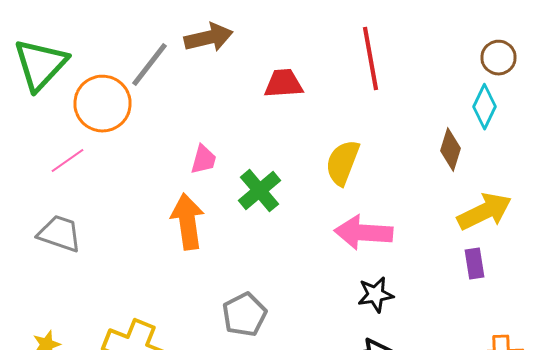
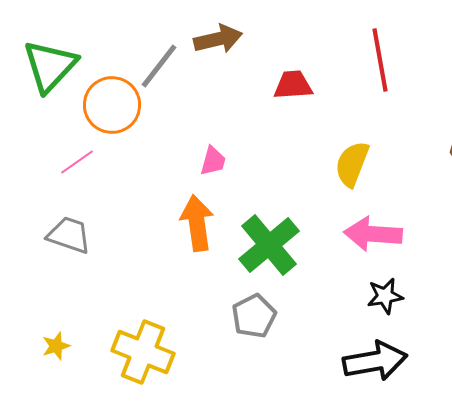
green cross: (260, 191) -> (269, 245), moved, size x1.4

